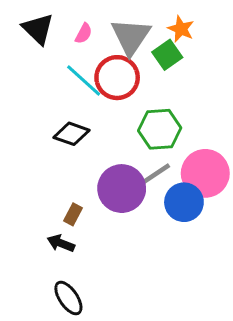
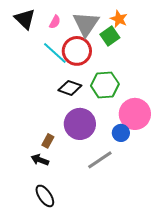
black diamond: (71, 134) -> (70, 88), moved
gray line: (152, 176) -> (100, 160), moved
blue circle: (184, 202) -> (121, 133), size x0.7

